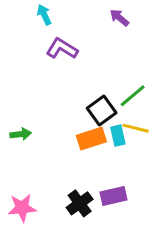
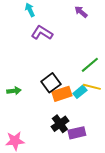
black square: (102, 111) -> (51, 83), moved
cyan rectangle: (118, 136) -> (80, 92), turned 64
black cross: (80, 203) -> (60, 124), moved

